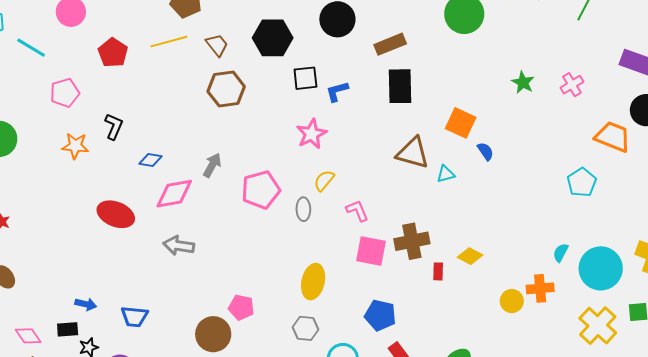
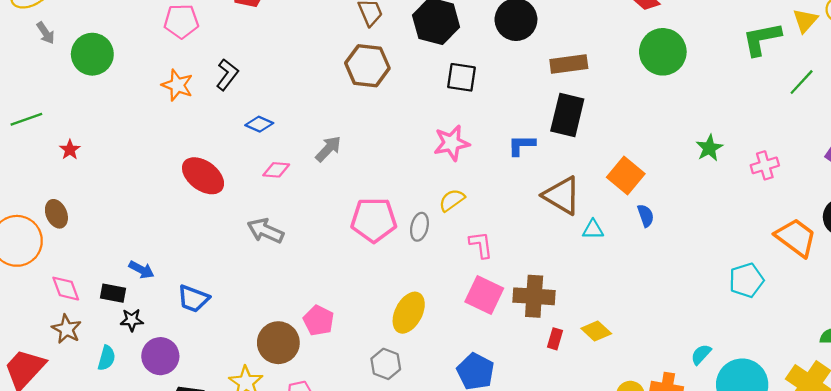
blue L-shape: (337, 91) -> (522, 145), moved
pink pentagon: (261, 190) -> (374, 220), moved
pink diamond: (174, 194) -> (276, 170), size x0.6

